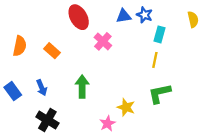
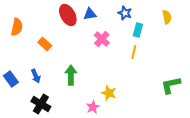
blue triangle: (124, 16) -> (90, 14), moved
pink cross: (103, 41) -> (102, 39), moved
orange semicircle: (20, 46) -> (17, 27), moved
green L-shape: (160, 93) -> (171, 85), moved

